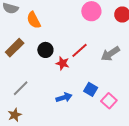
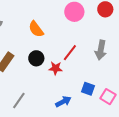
orange semicircle: (34, 20) -> (36, 29), moved
gray arrow: (110, 54) -> (101, 50), turned -36

